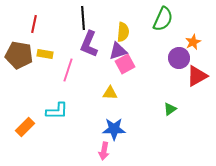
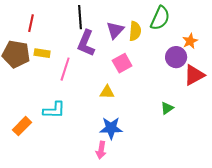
yellow semicircle: (123, 32) -> (135, 31), moved
purple triangle: (118, 51) -> (115, 30), moved, turned -30

